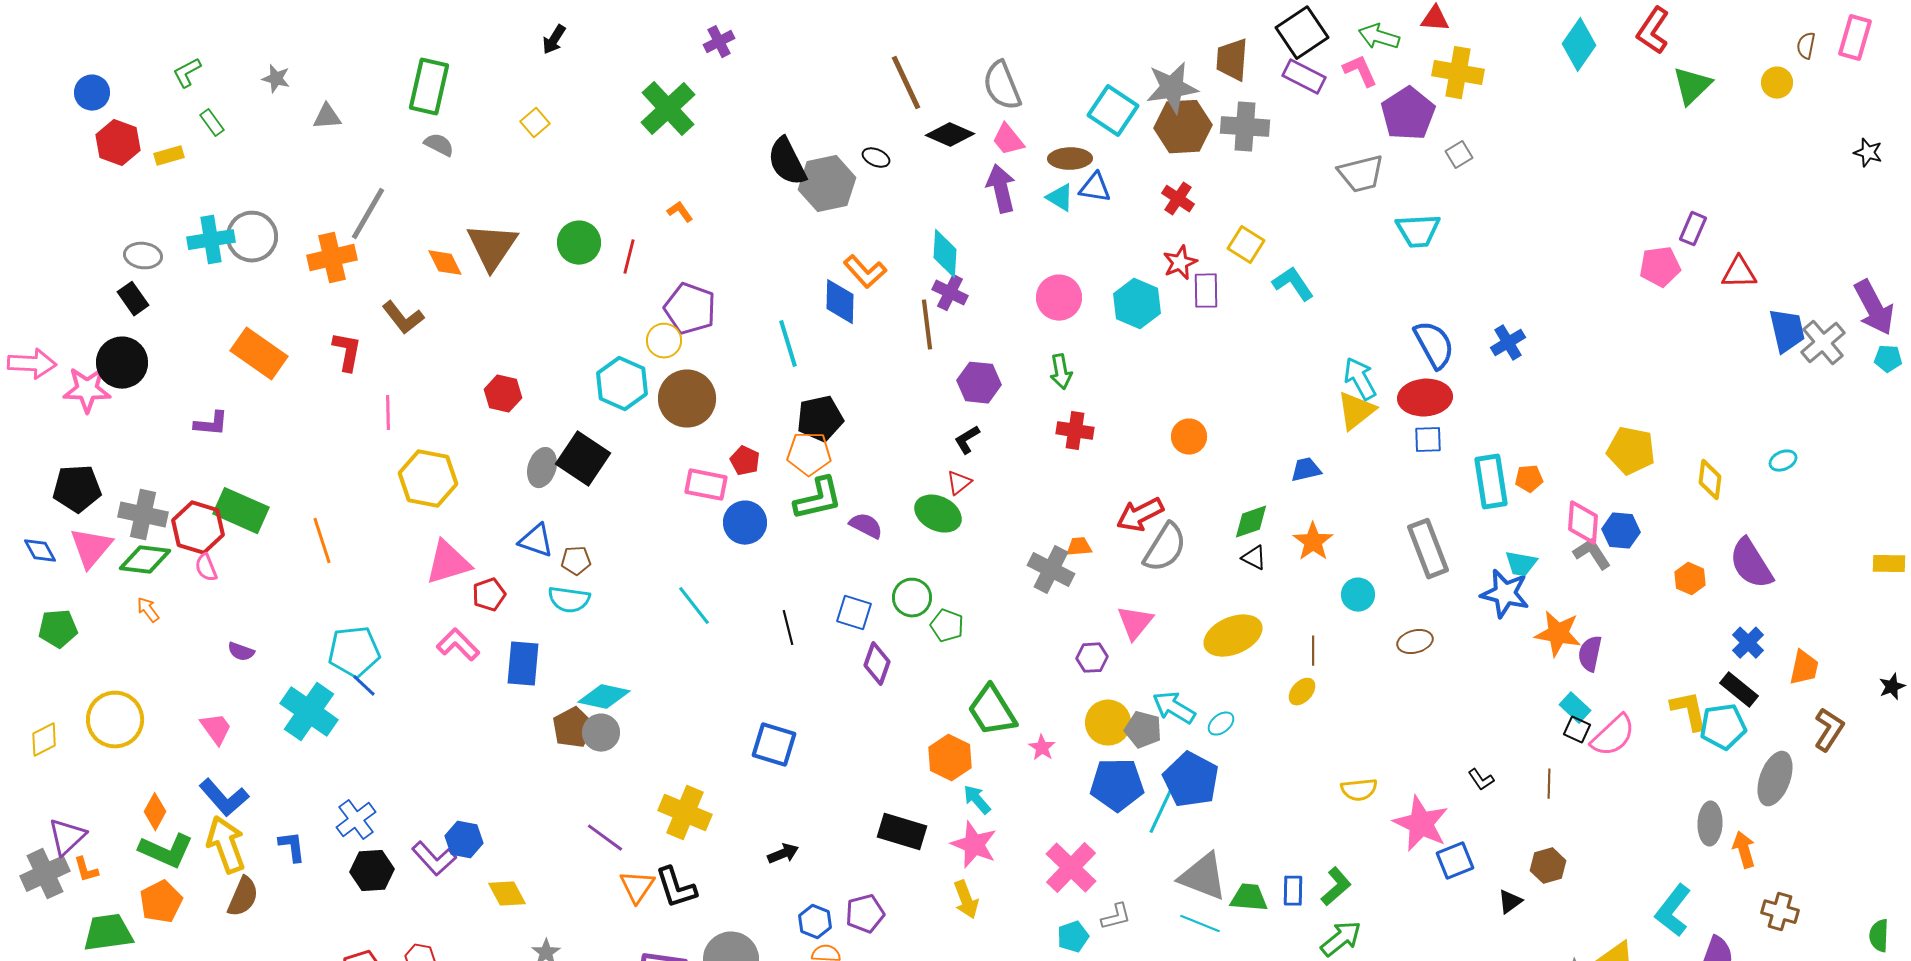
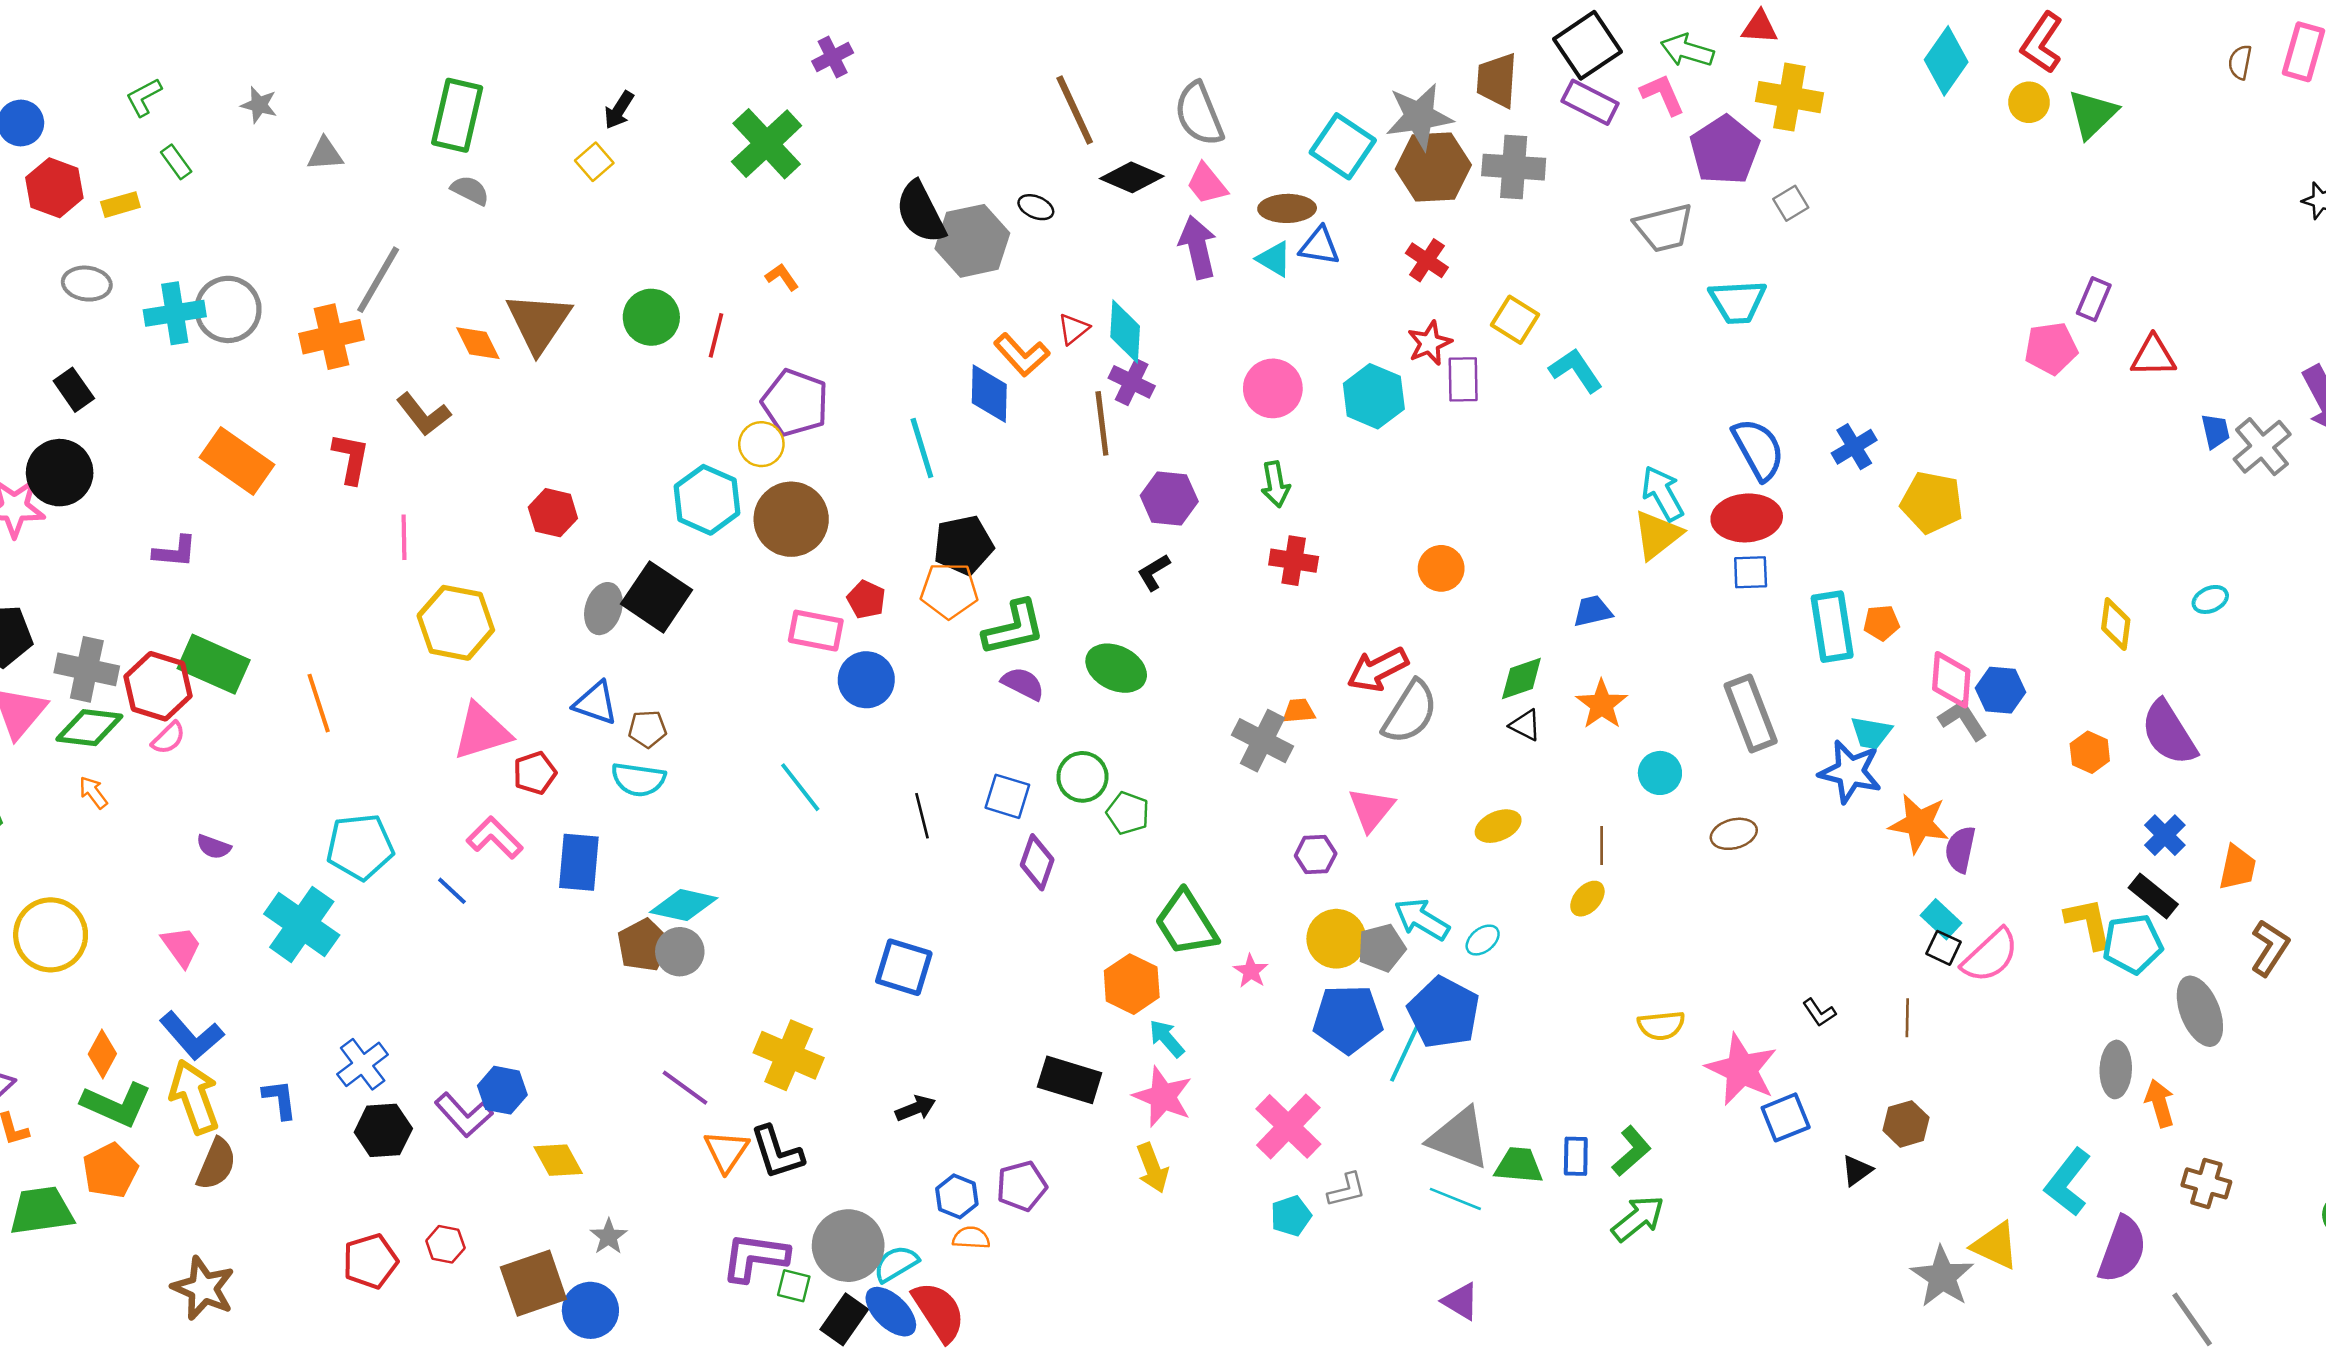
black arrow: (554, 40) -> (619, 110), moved
yellow circle: (1777, 83) -> (2029, 102), moved
gray ellipse: (143, 256) -> (87, 284), moved
blue trapezoid: (1787, 331) -> (2215, 431), size x0.6
yellow pentagon: (1631, 451) -> (1932, 502), moved
red triangle: (959, 483) -> (1073, 329), moved
green L-shape: (818, 499) -> (1014, 628), moved
pink semicircle: (206, 568) -> (168, 738), turned -112
yellow ellipse: (1233, 636) -> (1498, 826), size x0.6
blue line: (364, 686) -> (452, 891), moved
gray pentagon: (1143, 730) -> (1382, 948), turned -30
gray ellipse: (1775, 779) -> (2200, 1011), turned -42

